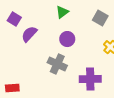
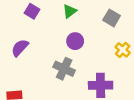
purple square: (14, 19) -> (32, 11), moved
purple semicircle: (29, 34) -> (20, 48), moved

